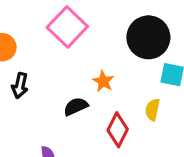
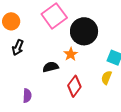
black circle: (148, 37) -> (84, 31), moved
yellow semicircle: (152, 110) -> (106, 78), moved

